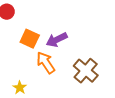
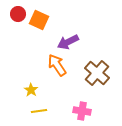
orange square: (30, 39) -> (39, 20), moved

